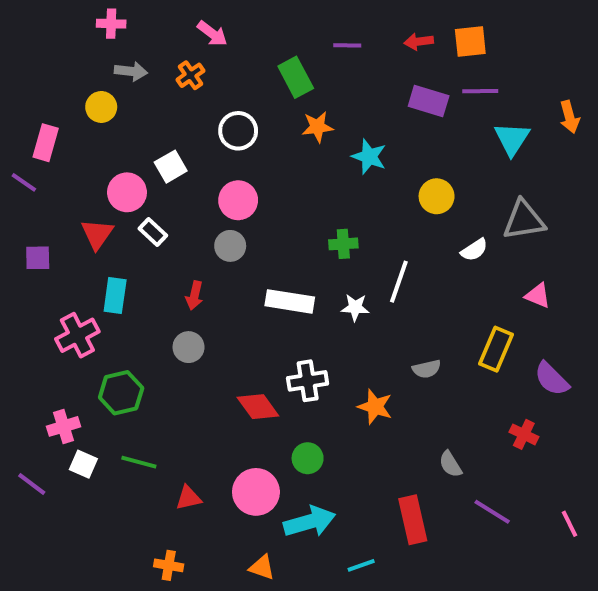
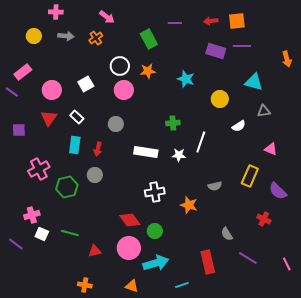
yellow circle: (101, 107) -> (34, 36), moved
orange star: (317, 127) -> (148, 71), moved
cyan triangle: (512, 139) -> (254, 82), moved, turned -48
pink rectangle: (46, 143) -> (23, 72), turned 36
pink circle: (127, 192) -> (52, 90), moved
pink circle: (238, 200) -> (124, 90), moved
gray triangle: (524, 220) -> (264, 111), size x0.6
cyan rectangle: (115, 296) -> (75, 145), moved
green hexagon: (121, 393) -> (67, 187), moved
red diamond: (258, 407) -> (130, 220), moved

